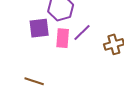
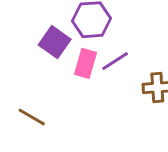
purple square: (39, 28) -> (55, 42), turned 30

